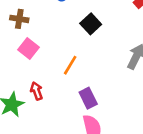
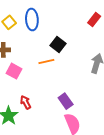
orange line: (70, 65) -> (46, 61), moved, turned 56

